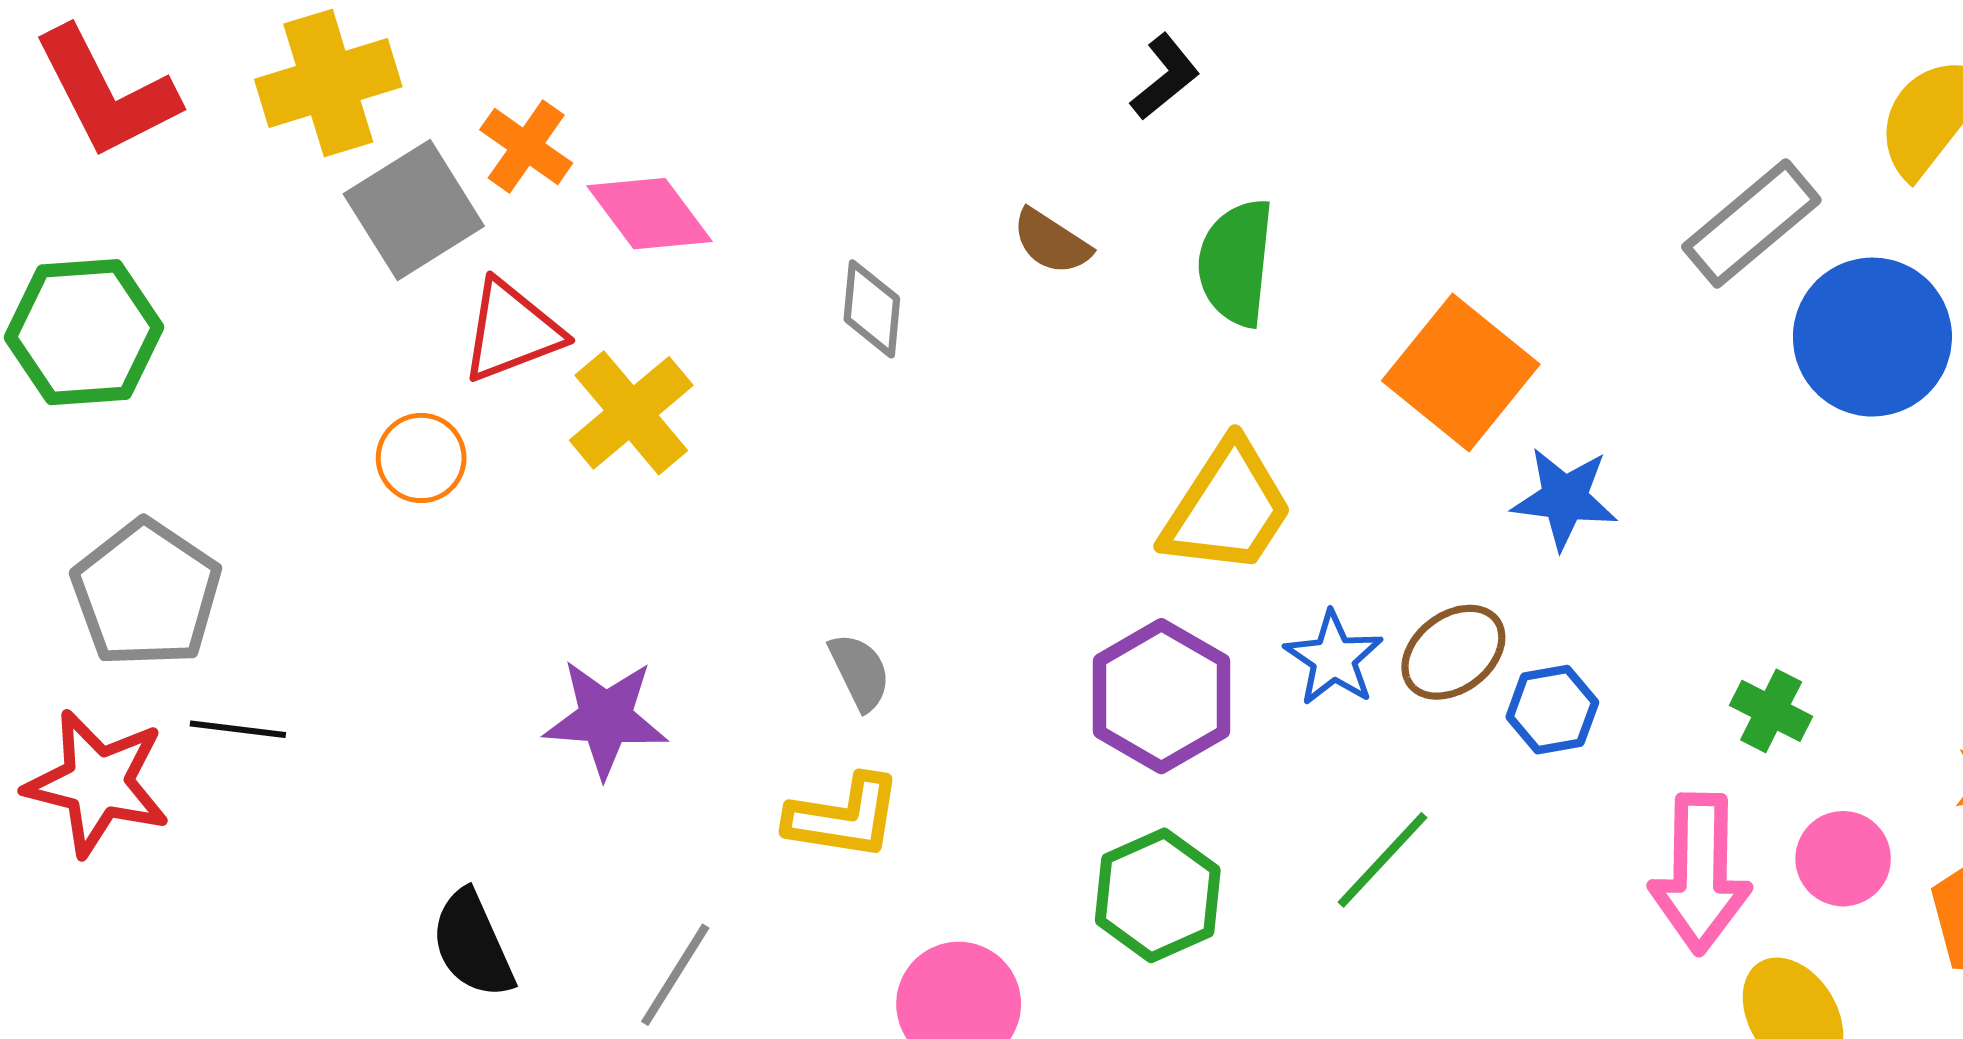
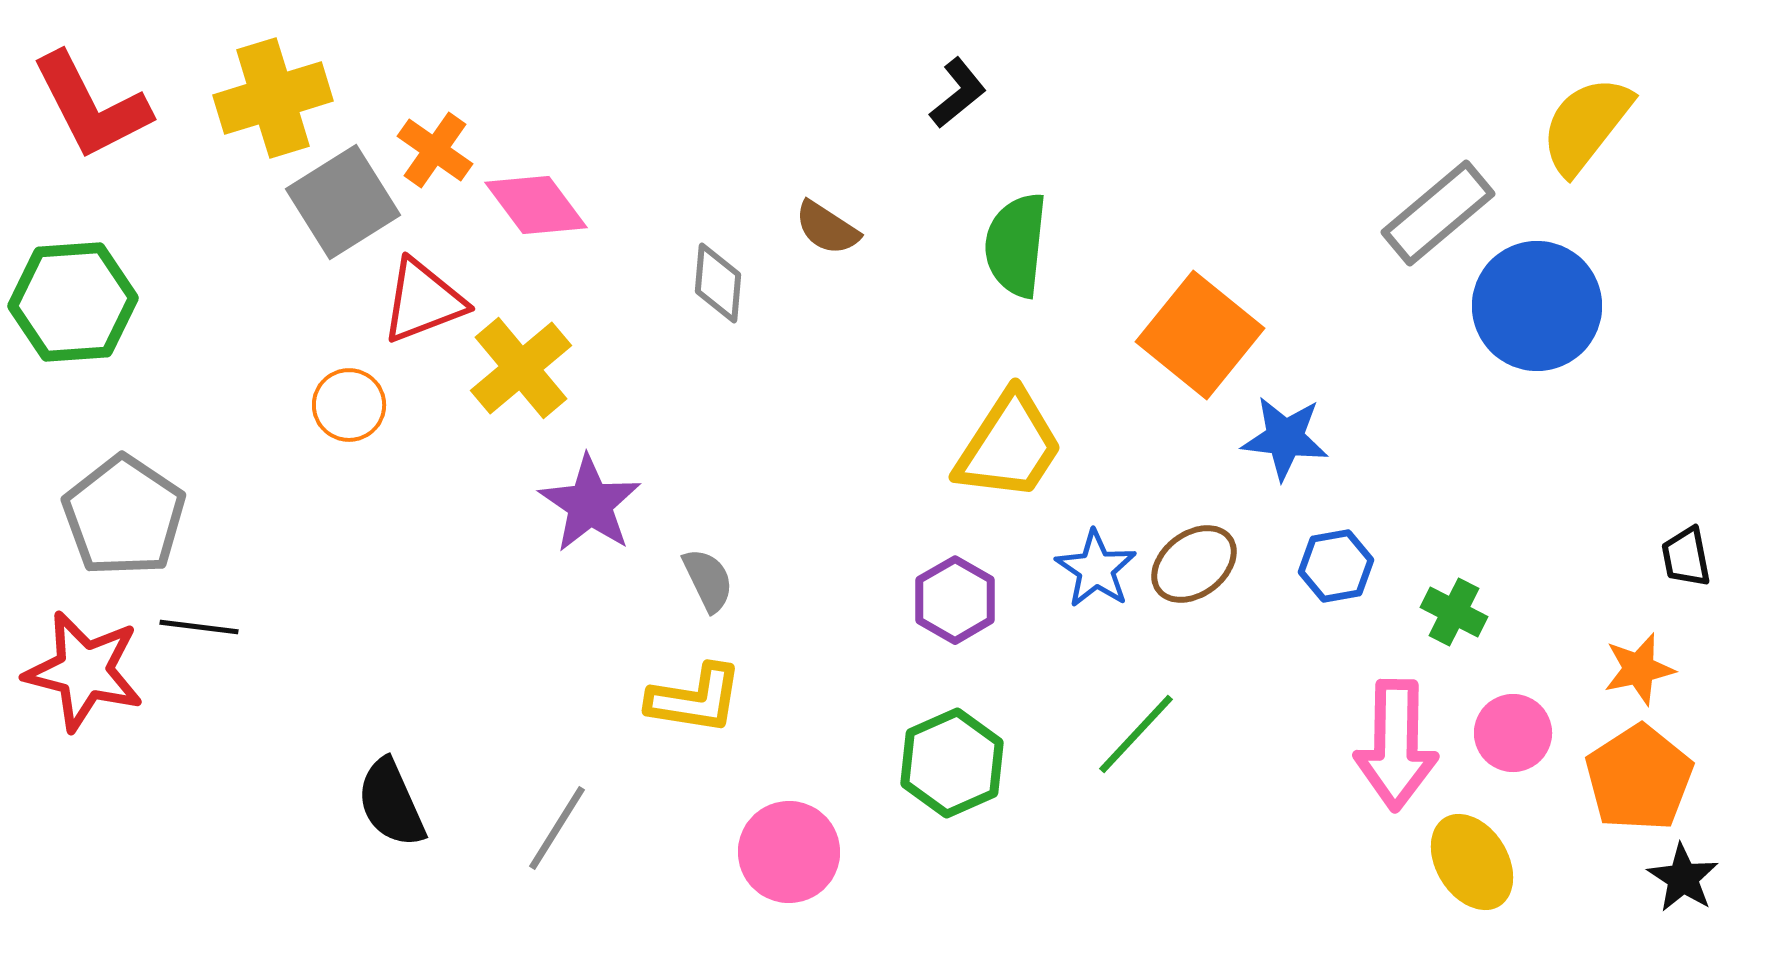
brown semicircle: (1051, 242) -> (827, 228), moved
purple hexagon: (1161, 696) -> (955, 600), size x0.7
blue hexagon: (1552, 710) -> (1336, 566), moved
purple star: (606, 718) -> (590, 504), moved, turned 30

